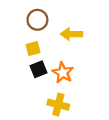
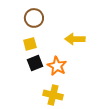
yellow arrow: (72, 34) -> (75, 39), moved

